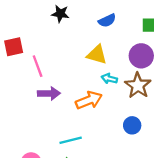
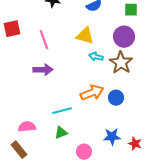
pink line: (38, 66) -> (44, 40), moved
orange arrow: (89, 100) -> (92, 93), moved

